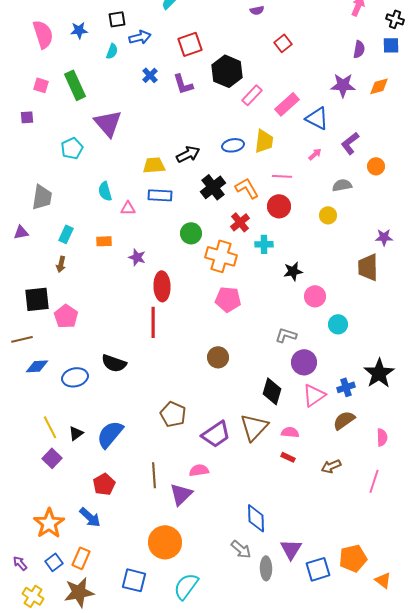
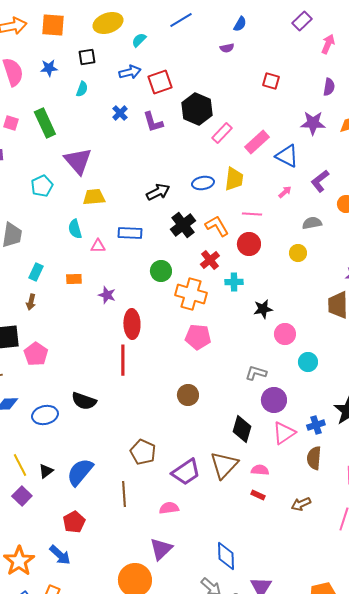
blue arrow: (140, 37) -> (130, 72), moved
red square: (283, 43) -> (271, 81), moved, turned -36
yellow trapezoid: (154, 165) -> (94, 197), moved
brown semicircle: (344, 420) -> (314, 458), turned -50
brown line: (154, 475) -> (124, 494), moved
purple triangle: (181, 494) -> (161, 549), moved

